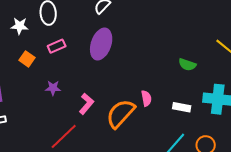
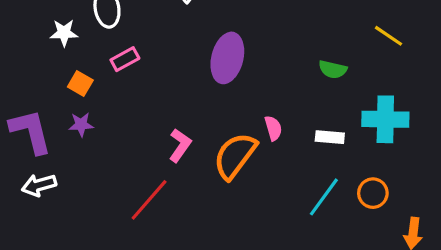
purple ellipse: (101, 44) -> (227, 58), moved
purple star: (53, 88) -> (81, 124), moved

